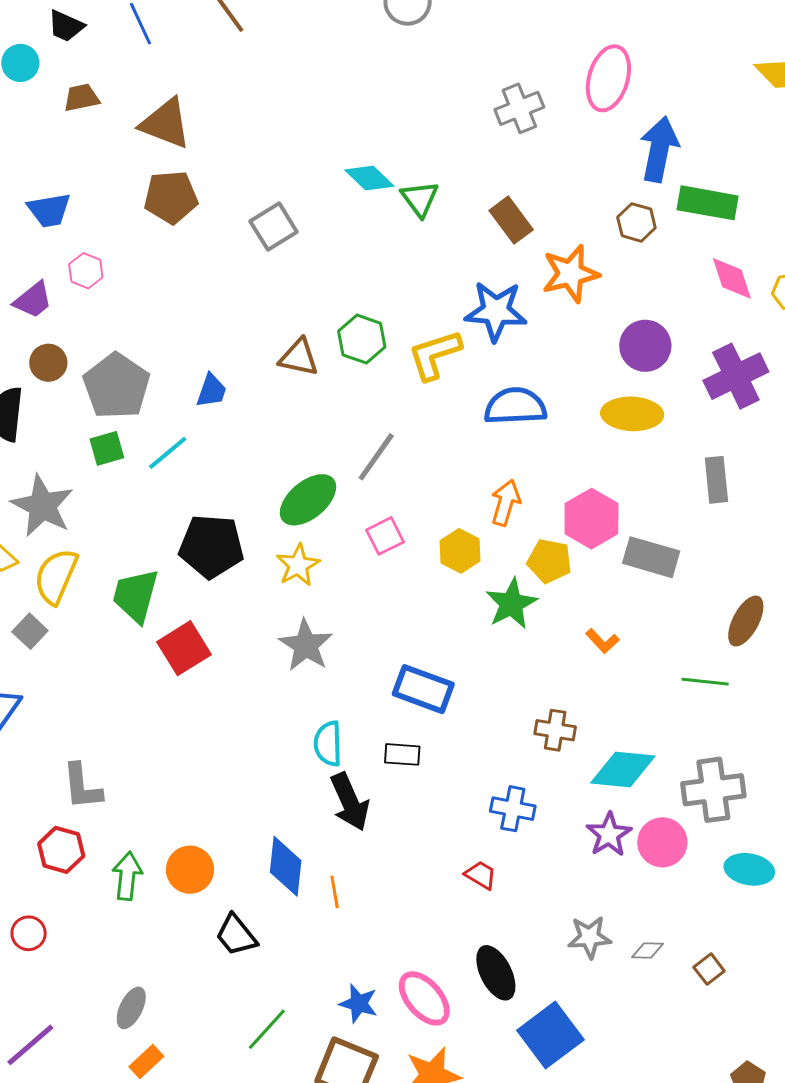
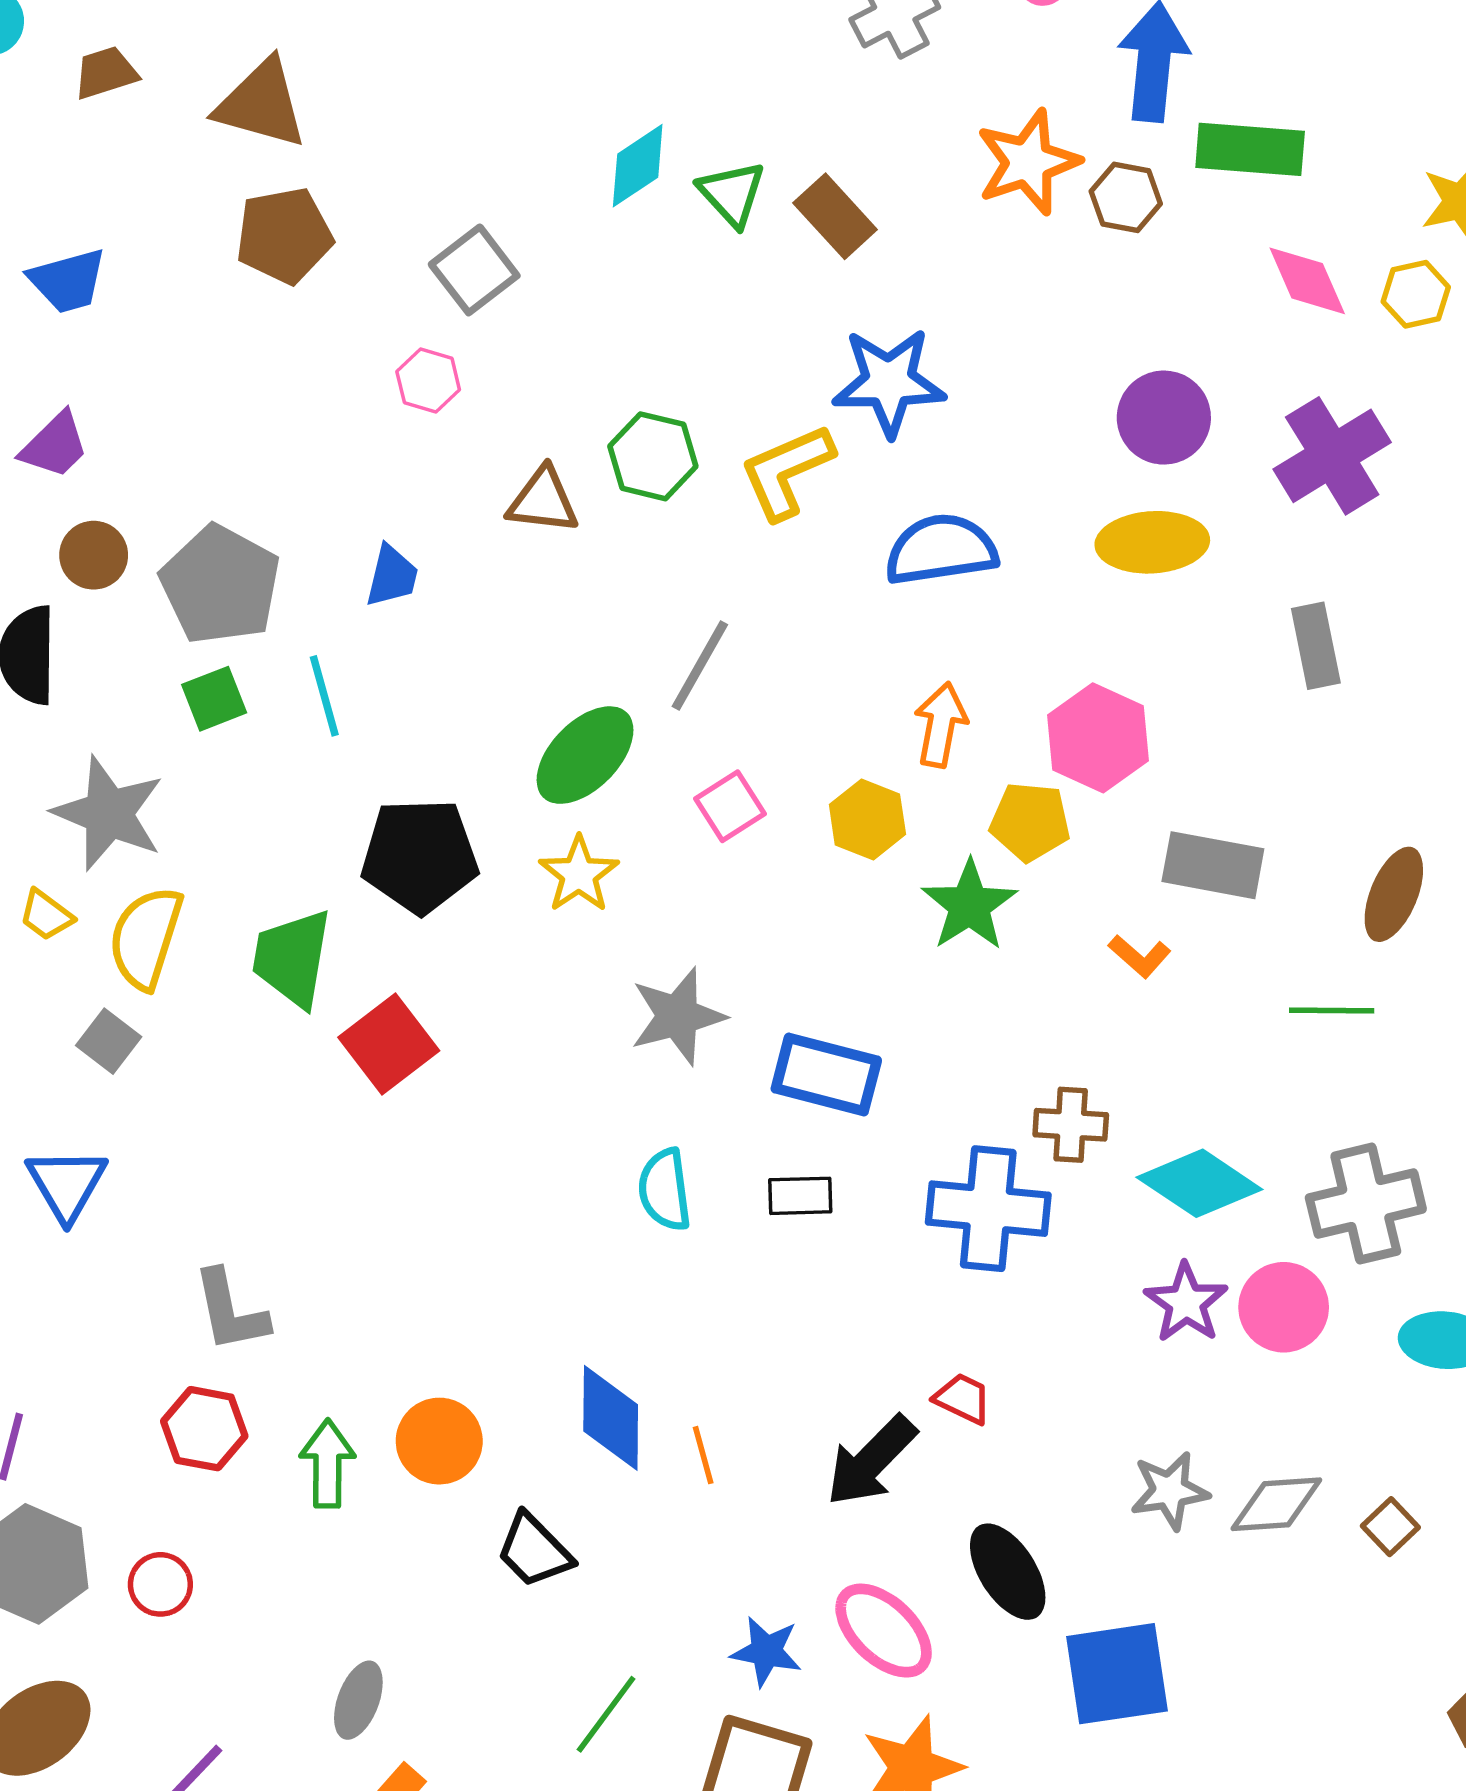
cyan diamond: (369, 178) -> (638, 166), turned -72
brown rectangle: (511, 220) -> (835, 216), moved
pink hexagon: (86, 271) -> (428, 381), moved
orange star: (571, 274) -> (1028, 162), moved
cyan line: (168, 453) -> (324, 696), turned -60
gray rectangle: (651, 557) -> (1213, 865), moved
gray star: (306, 645) -> (678, 1016), moved, turned 30
cyan diamond: (623, 769) -> (1199, 1183), turned 34
black arrow: (350, 802) -> (871, 1461), moved, turned 74
blue cross: (513, 809) -> (988, 1209), moved, size x1.5
gray diamond: (648, 950) -> (1276, 1504), size x1.6
blue square: (550, 1035) -> (1117, 1674), turned 34

